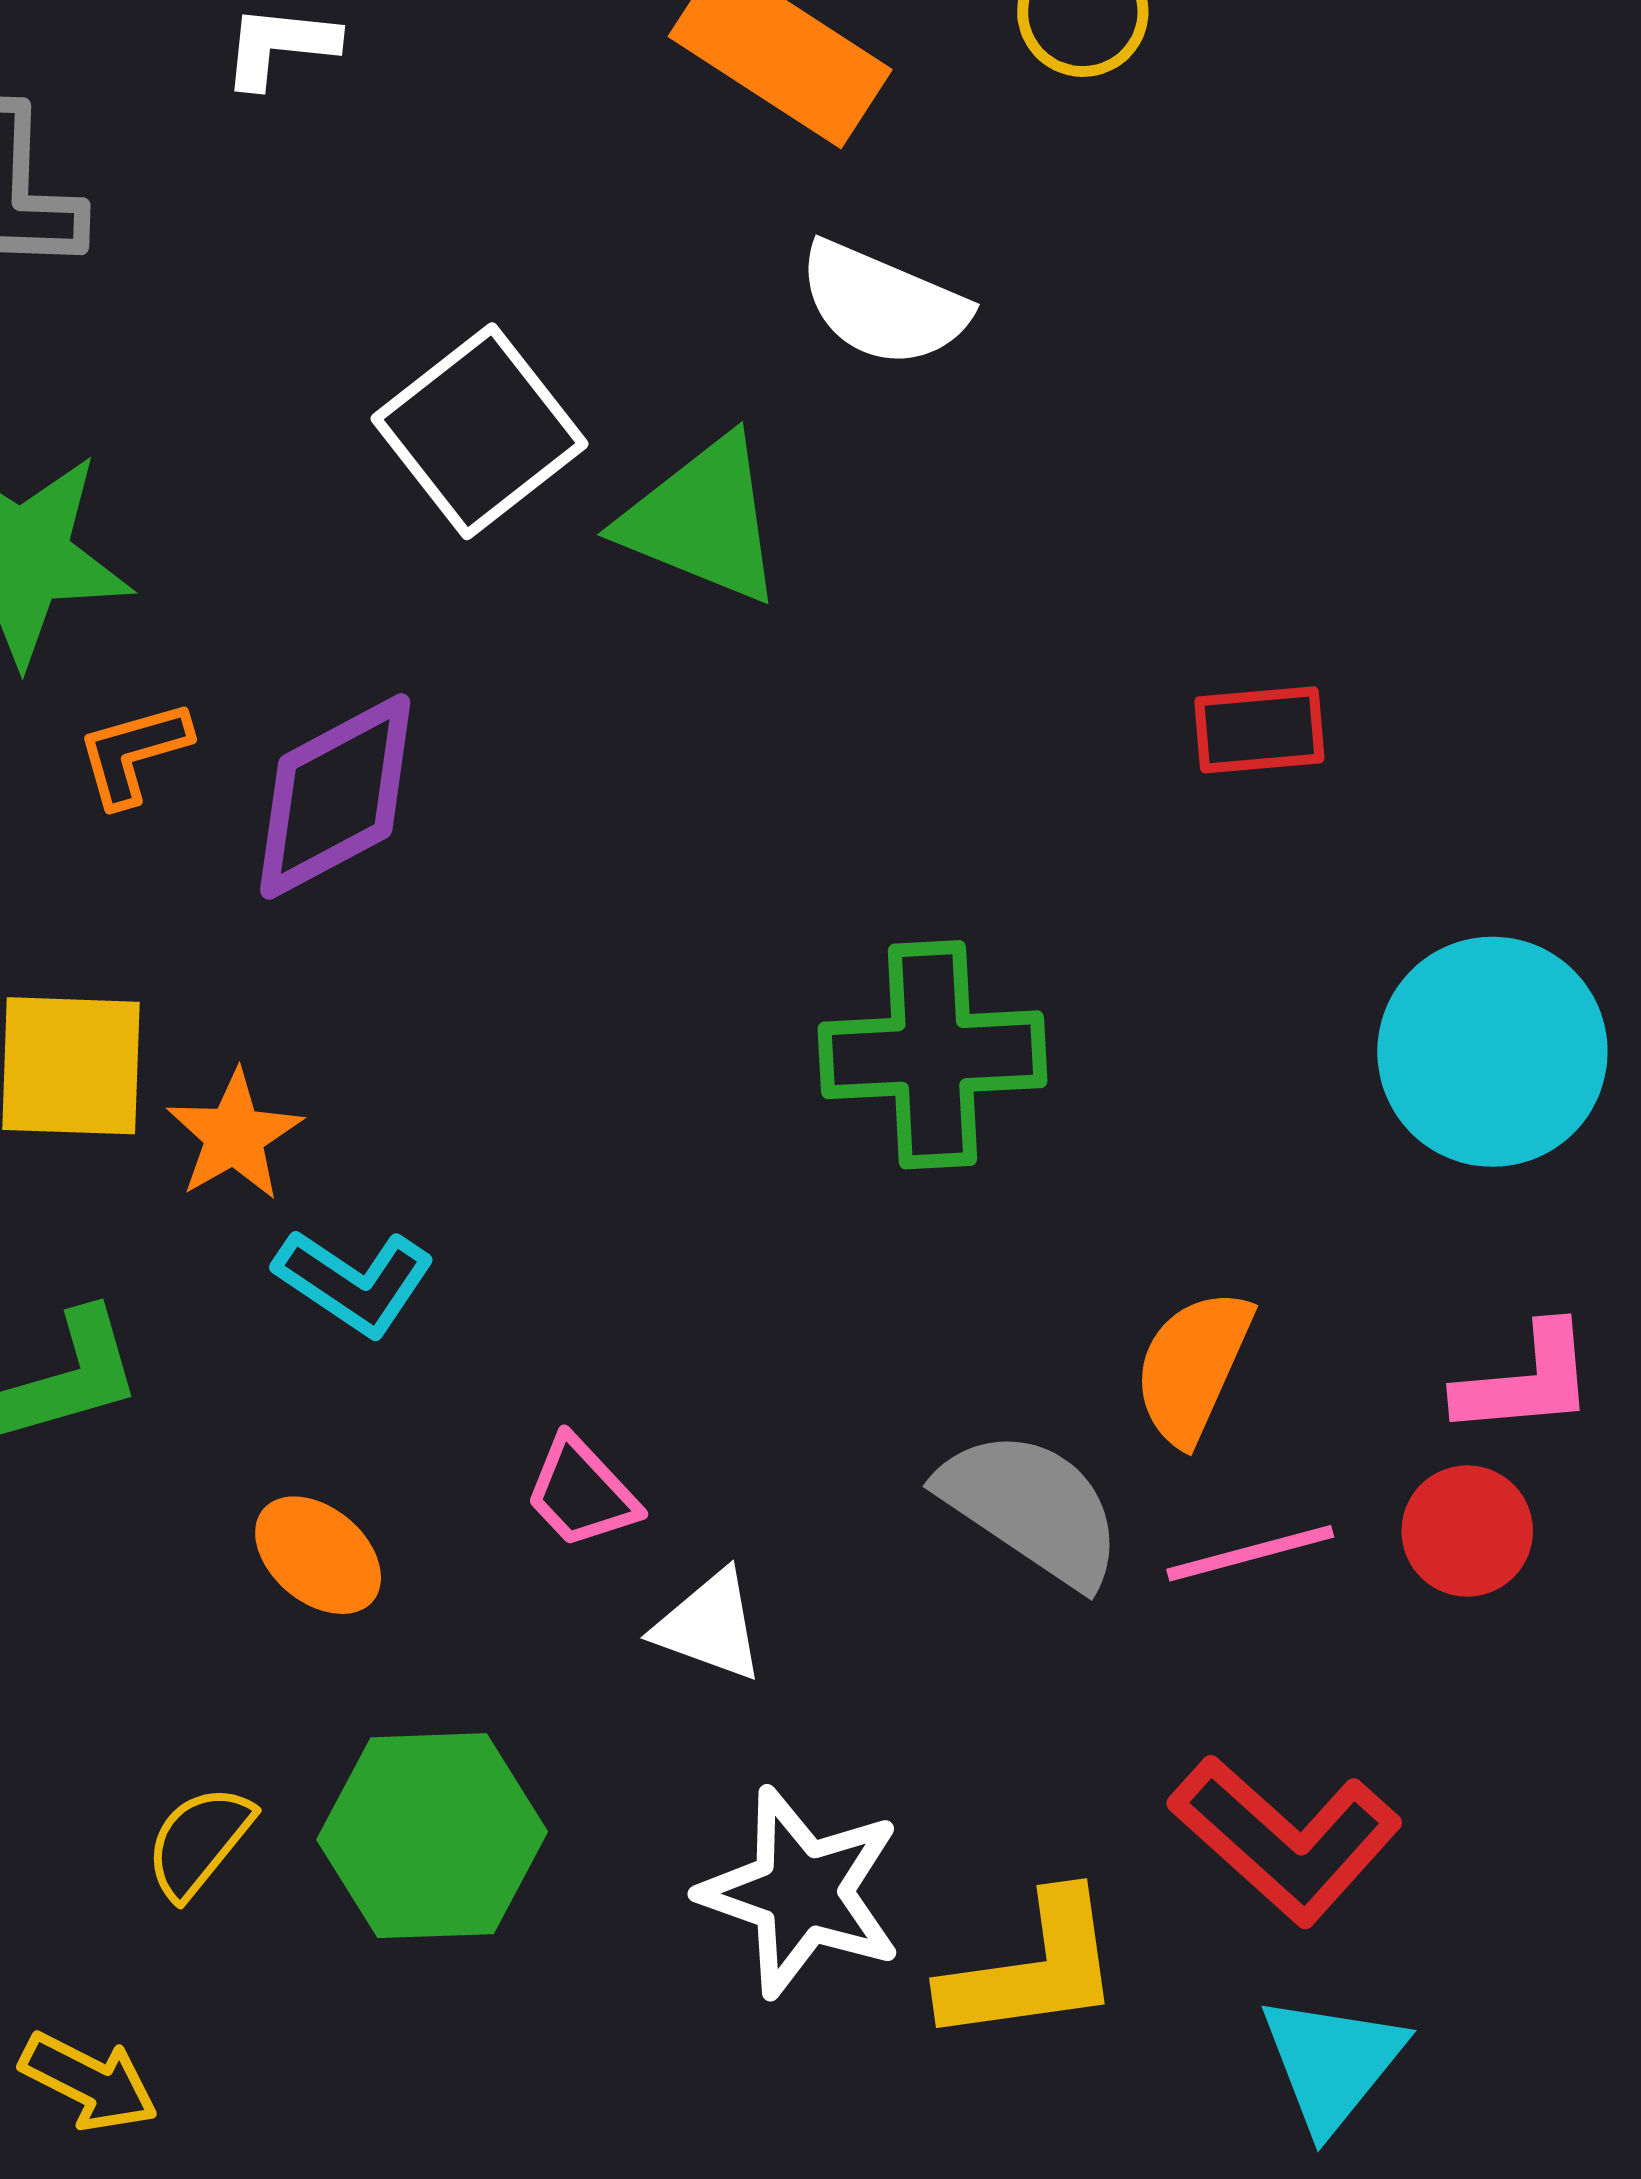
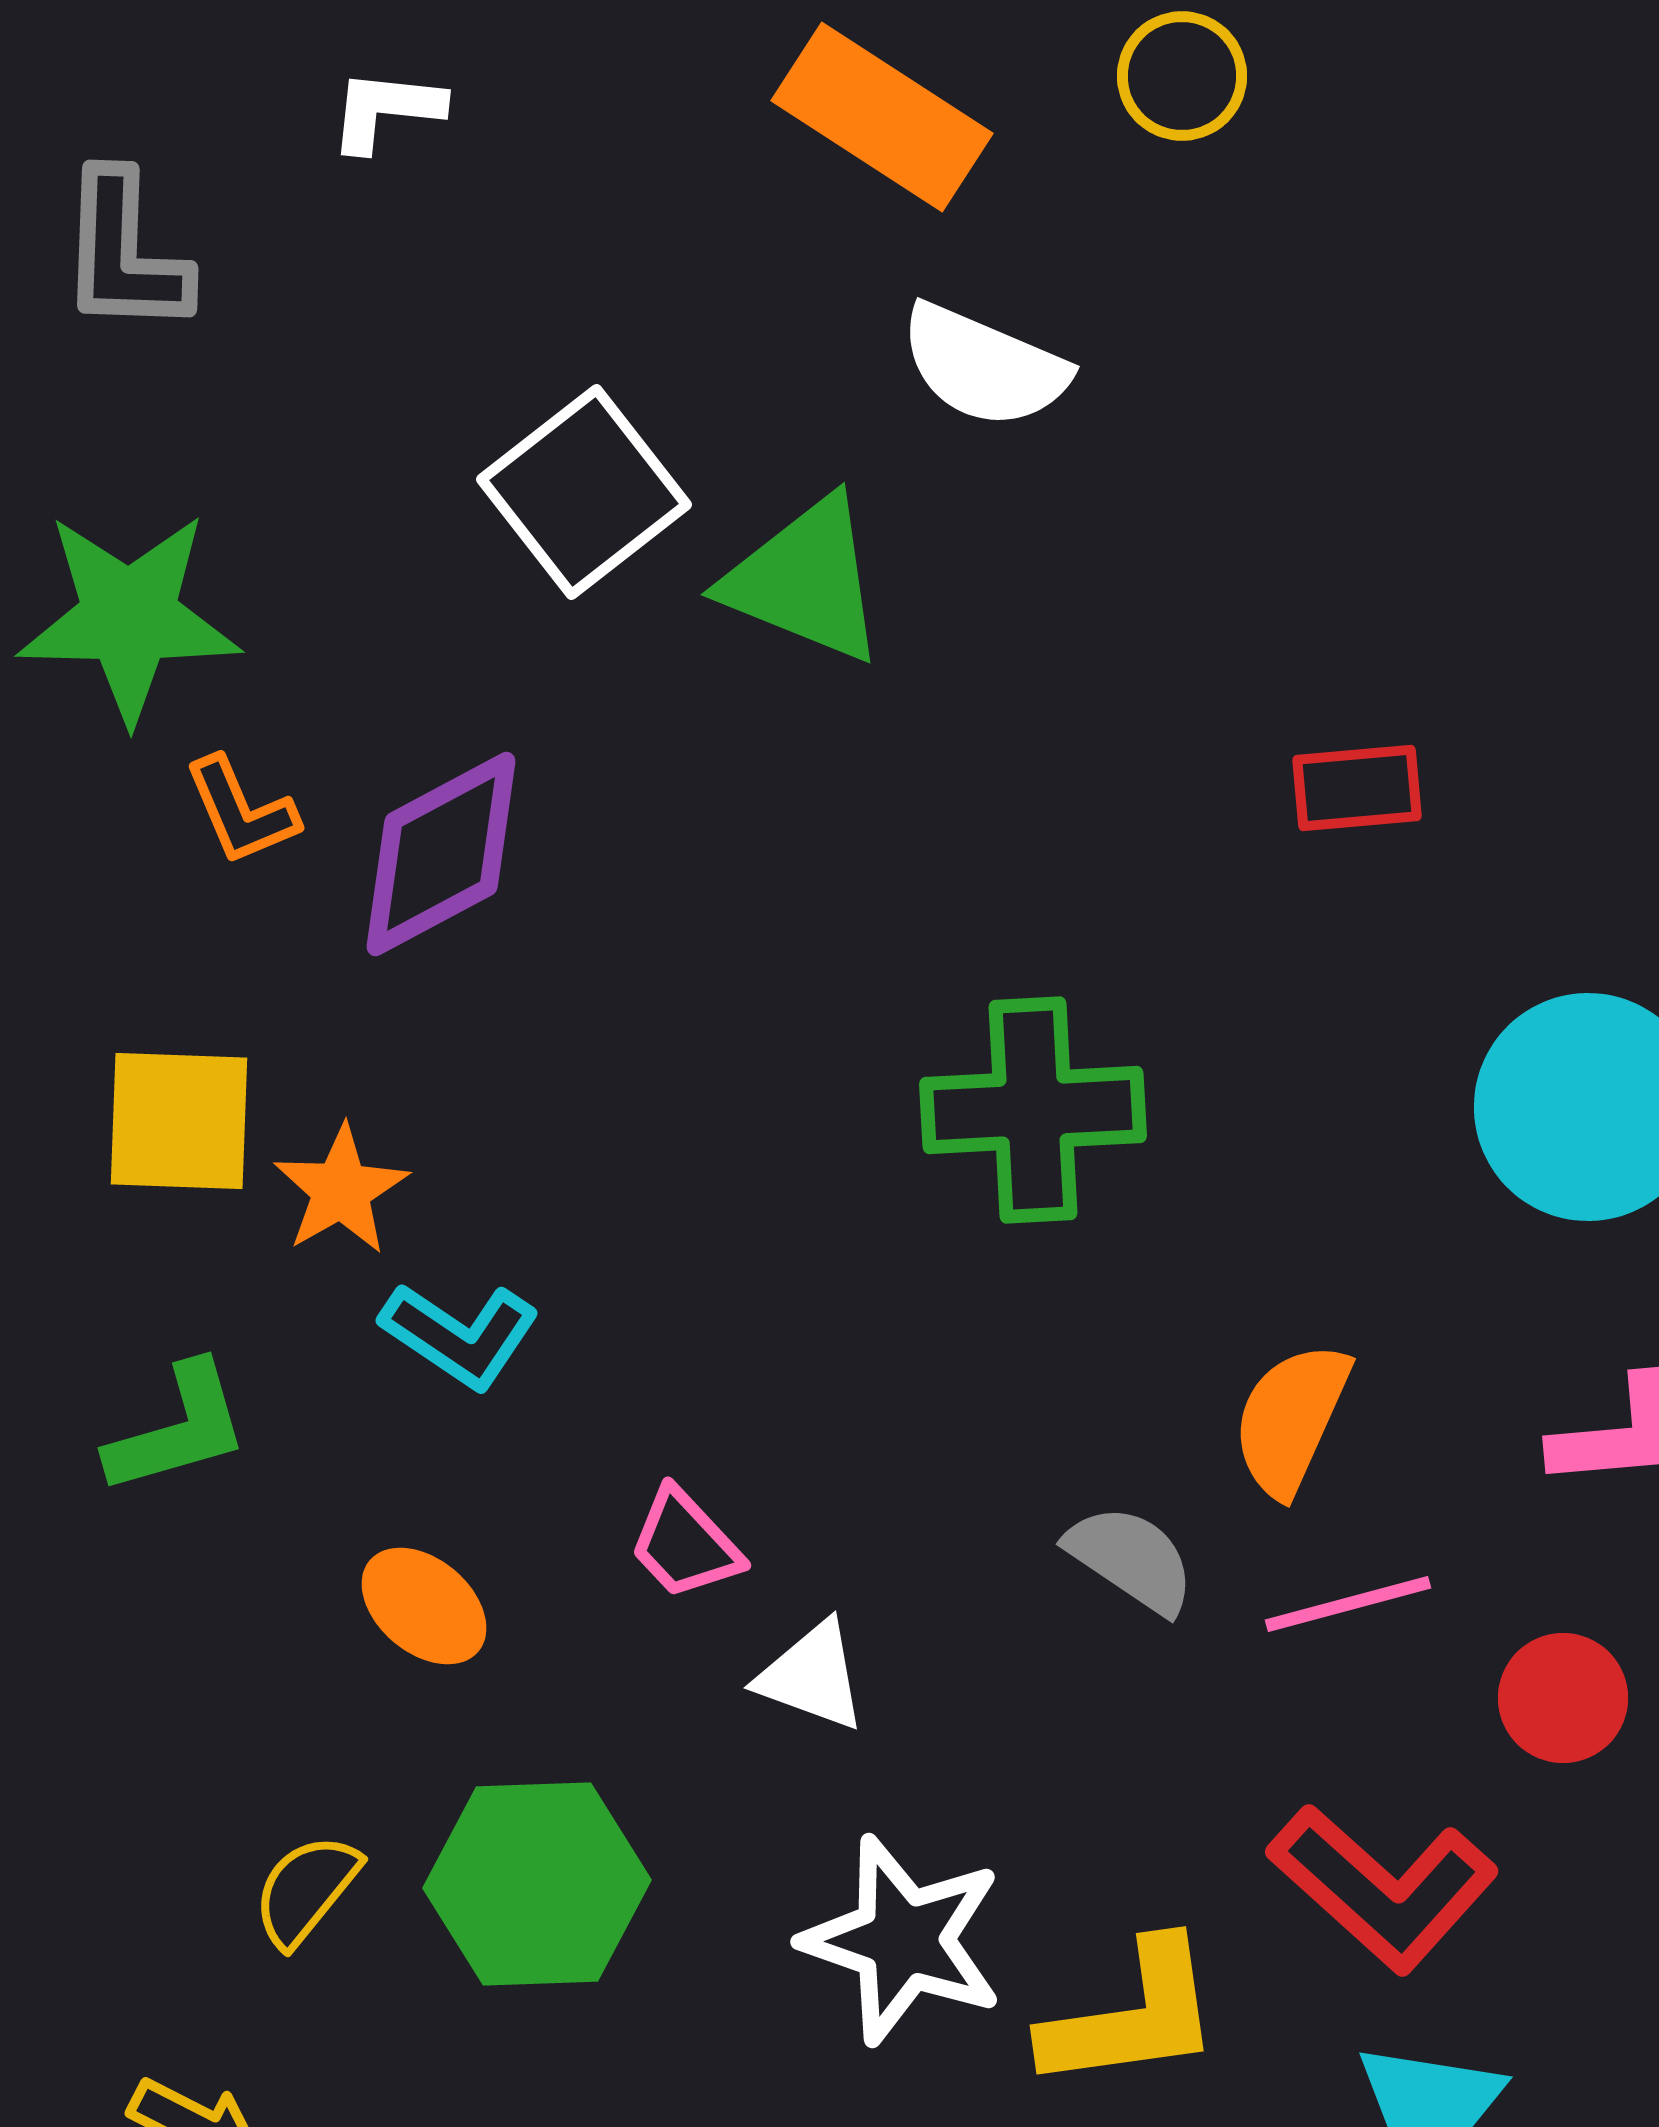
orange L-shape: (133, 753) -> (241, 811), turned -97
gray semicircle: (1031, 1508) -> (1131, 1559), size x0.7
red circle: (1467, 1531) -> (1563, 1698), moved

